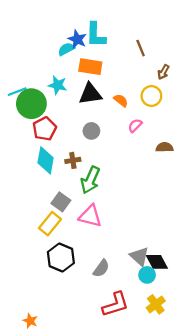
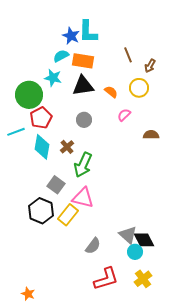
brown line: (141, 48) -> (128, 55), moved
cyan semicircle: (66, 49) -> (61, 56), moved
cyan line: (17, 92) -> (16, 132), moved
brown cross: (73, 160) -> (67, 147), turned -32
yellow rectangle: (50, 224) -> (68, 215), moved
black hexagon: (61, 258) -> (41, 211), moved

